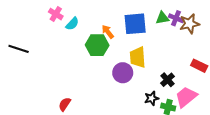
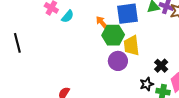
green hexagon: (97, 45) -> (113, 35), moved
black line: (19, 49) -> (17, 43), turned 60

